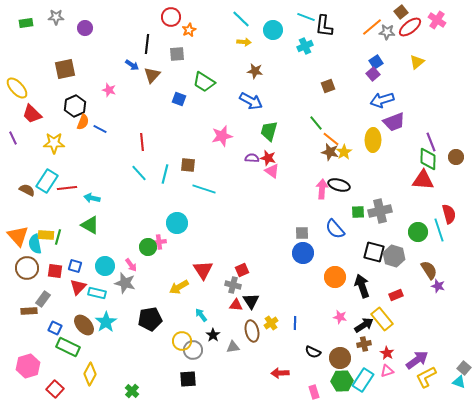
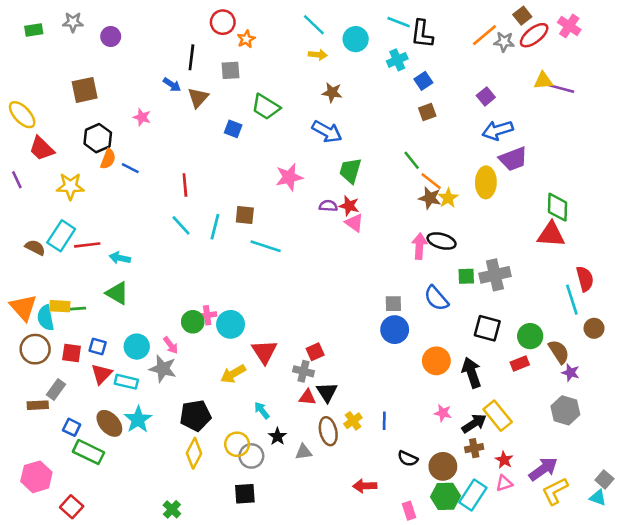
blue square: (376, 62) -> (423, 81), moved
yellow triangle: (417, 62) -> (543, 81), turned 35
purple line: (431, 142) -> (561, 89), moved, turned -54
brown circle: (456, 157) -> (594, 328), moved
cyan circle: (177, 223) -> (231, 324), moved
green circle: (418, 232) -> (530, 336), moved
green line: (58, 237) -> (76, 309), turned 70
gray hexagon: (394, 256) -> (565, 410), moved
red rectangle: (396, 295) -> (520, 363), moved
yellow diamond: (90, 374) -> (194, 453), moved

